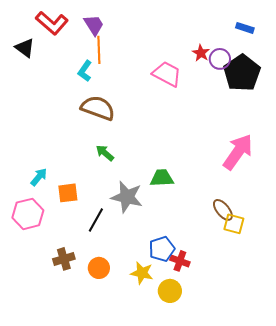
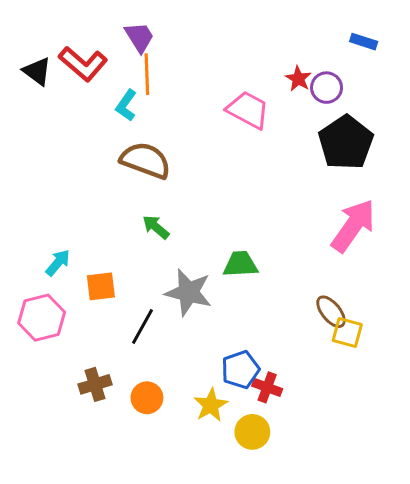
red L-shape: (52, 23) -> (83, 64), moved
black pentagon: (242, 73) -> (346, 142), moved
yellow star: (142, 273) -> (211, 405), turned 30

